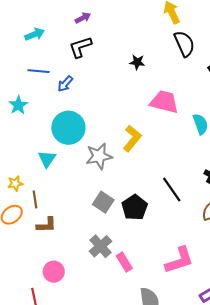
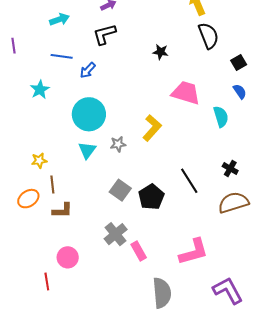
gray star: (99, 156) -> (118, 144), size x0.6
cyan triangle: (47, 159) -> (87, 150), moved
yellow star: (15, 183) -> (39, 161), moved

